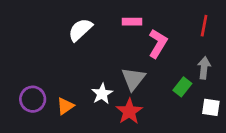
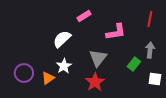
pink rectangle: (132, 22) -> (84, 16), moved, turned -32
white semicircle: (80, 30) -> (62, 39), moved
pink L-shape: (158, 43) -> (116, 32), turned 50
white star: (102, 94) -> (64, 66), moved

